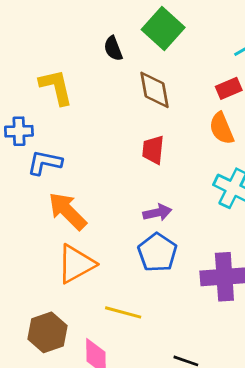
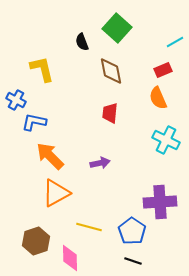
blue cross: (19, 131) -> (16, 100), turned 30
purple arrow: (157, 213) -> (100, 163), moved
blue pentagon: (157, 253) -> (132, 231), moved

